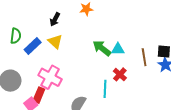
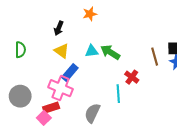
blue rectangle: (33, 46) -> (70, 73), moved
cyan triangle: (118, 49) -> (92, 51), moved
red rectangle: (39, 95) -> (51, 108), turned 56

